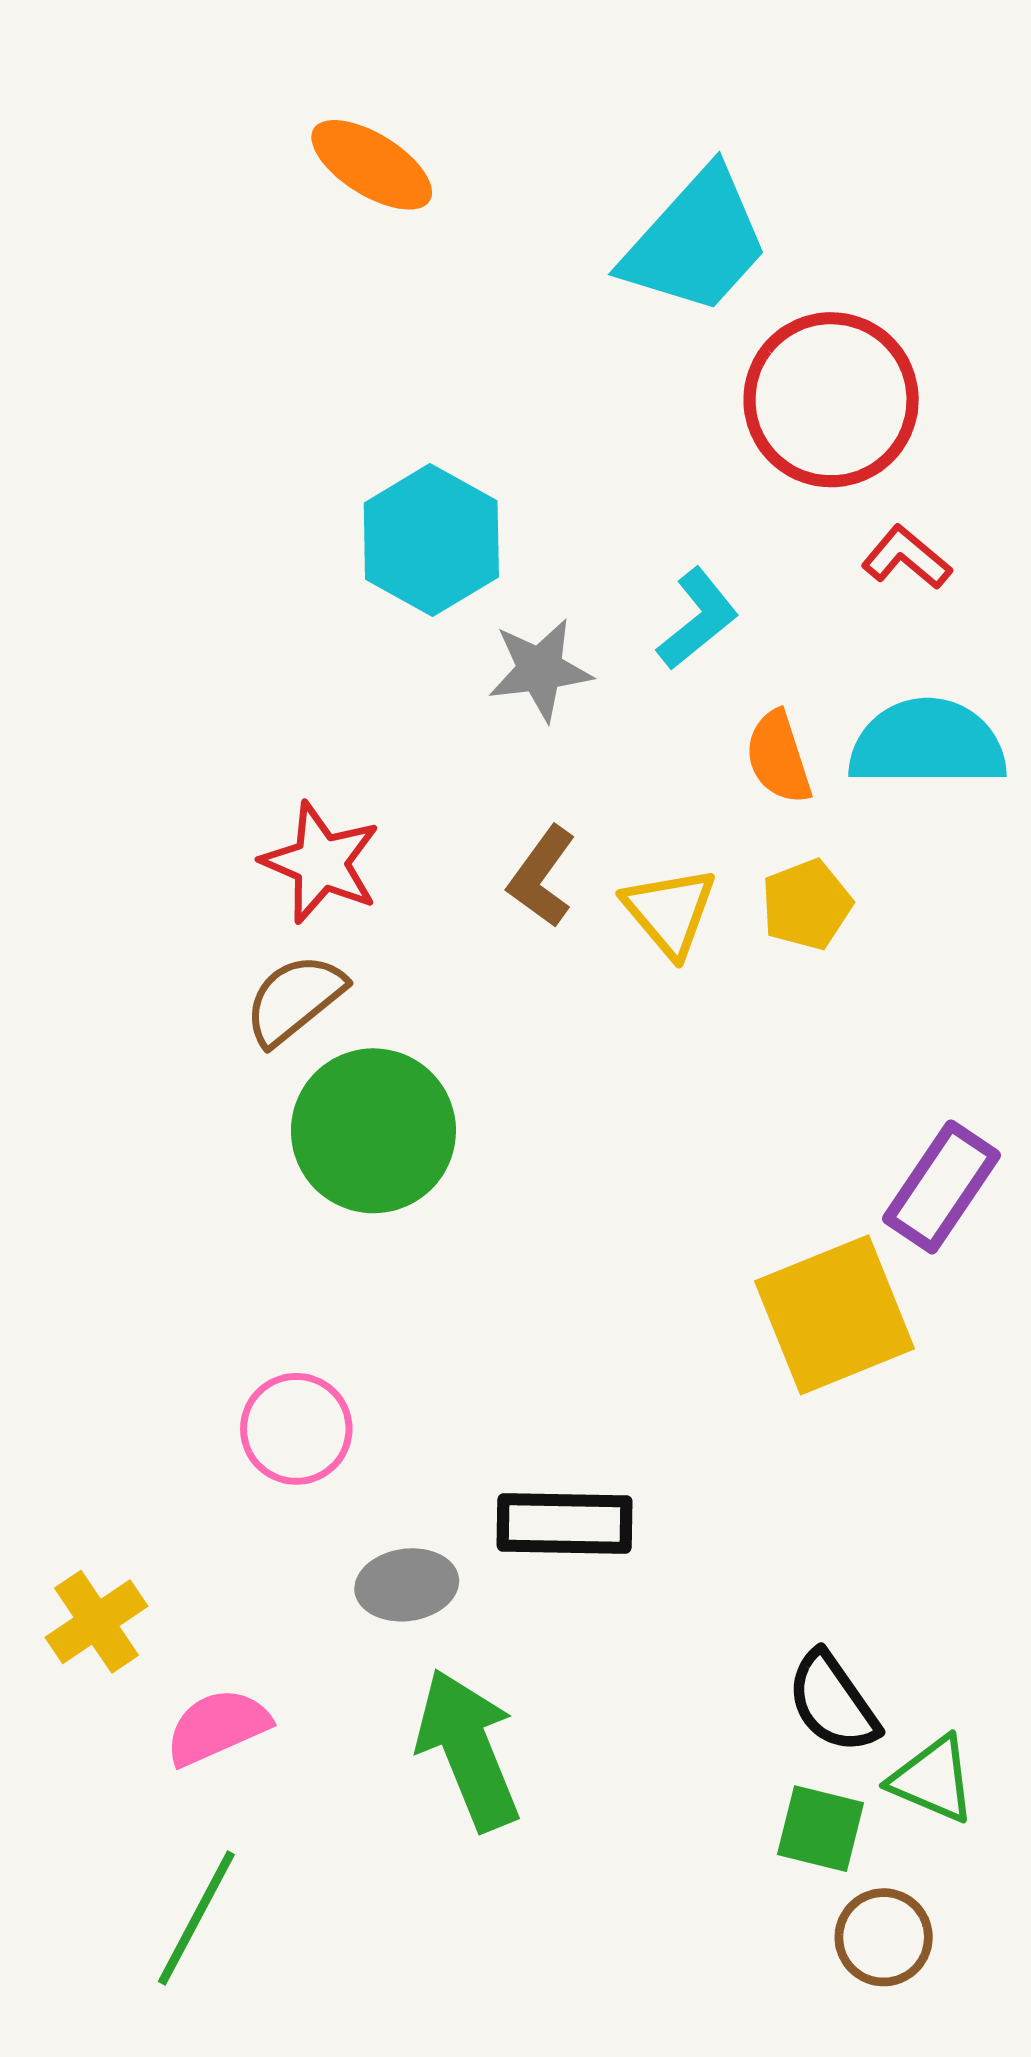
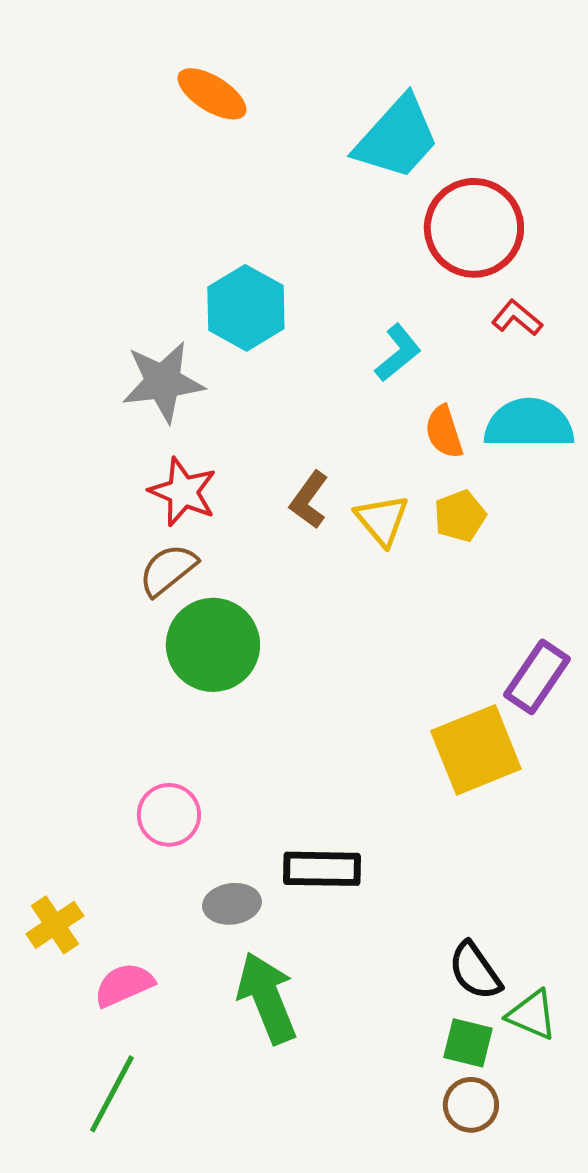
gray star: (540, 670) -> (163, 382), moved, size x1.4
brown circle: (884, 1937) -> (471, 1105), moved

